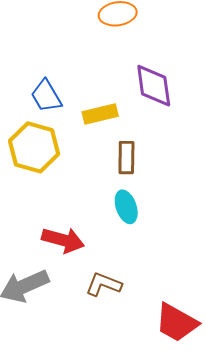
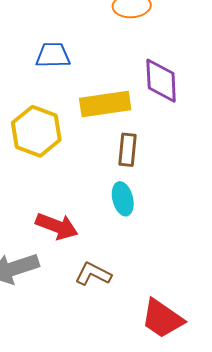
blue trapezoid: (46, 96) -> (53, 55), moved, turned 114
yellow rectangle: (100, 114) -> (105, 104), size x1.4

